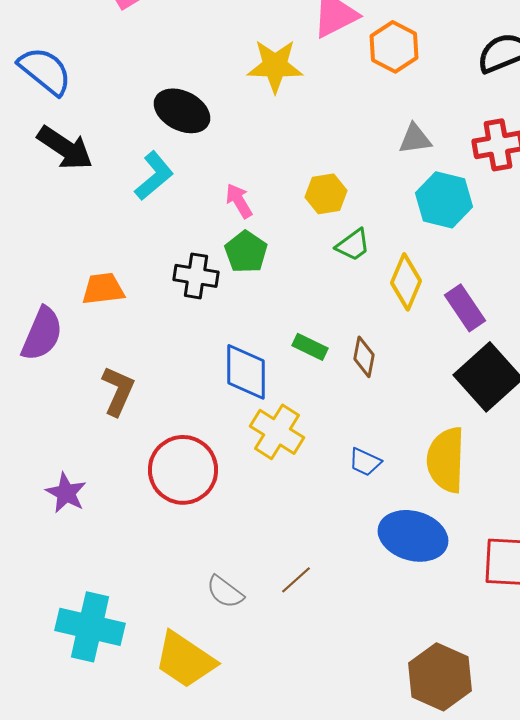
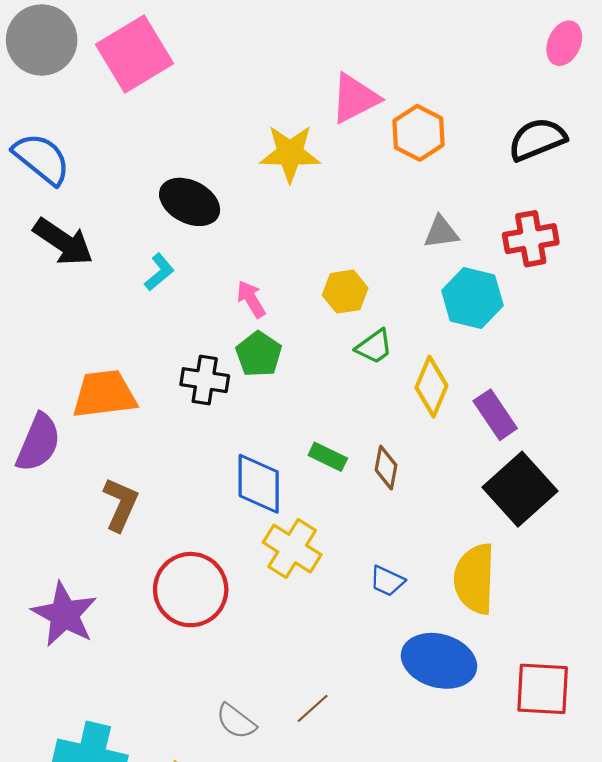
cyan L-shape: (154, 176) -> (159, 272), size x0.7
orange trapezoid: (103, 289) -> (104, 394), size x1.4
purple star: (66, 493) -> (64, 614), size x1.5

